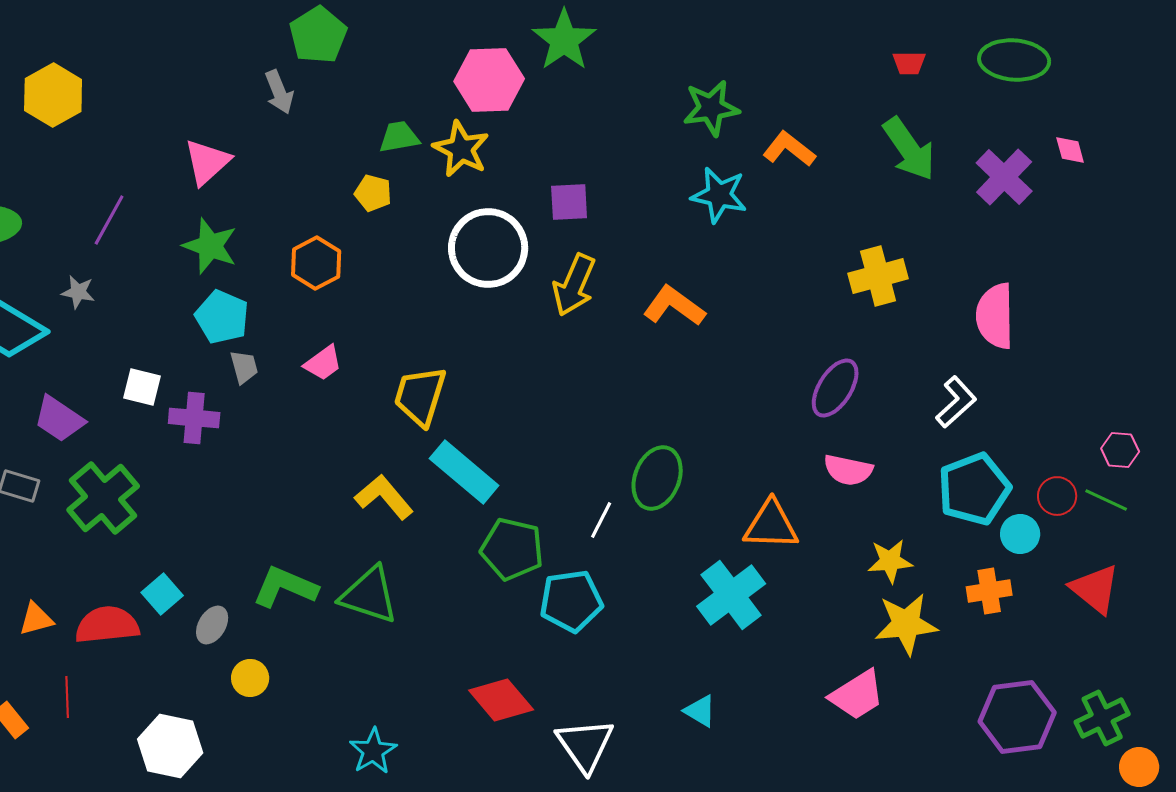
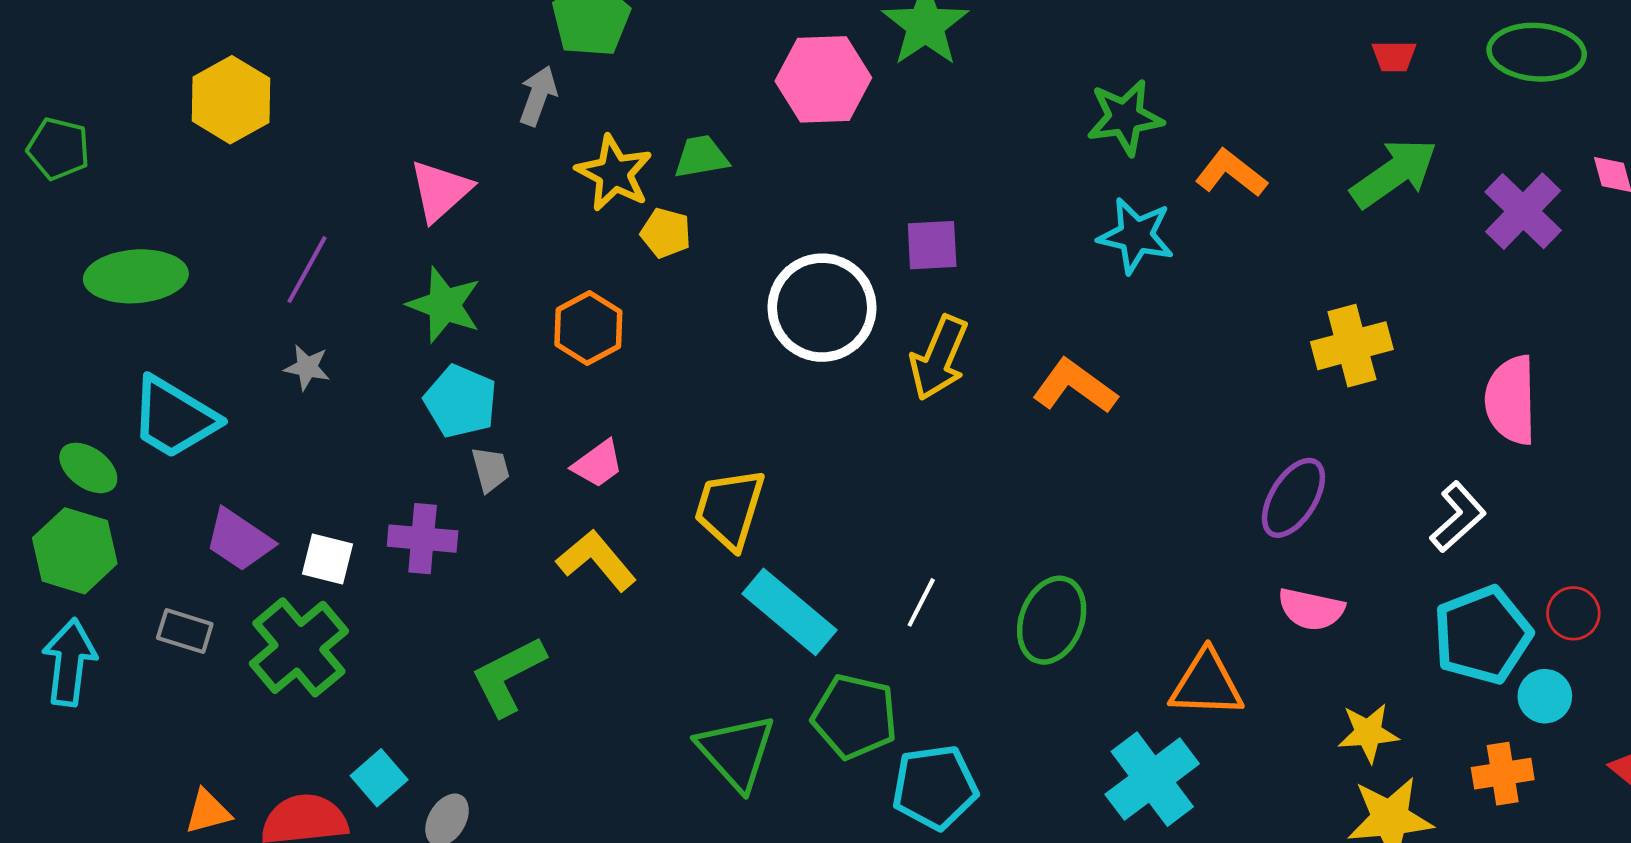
gray arrow: (279, 92) -> (538, 96), turned -138
yellow star: (461, 149) -> (614, 173), moved
green arrow: (909, 149) -> (1394, 173), turned -90
gray star: (78, 292) -> (307, 367), moved
white square: (142, 387) -> (327, 559), moved
red circle: (1057, 496) -> (1573, 613), moved
yellow L-shape: (384, 497) -> (596, 560), moved
white line: (601, 520) -> (921, 602), moved
green L-shape: (285, 587) -> (508, 676), moved, turned -50
green triangle: (369, 595) -> (736, 752), moved, turned 30

